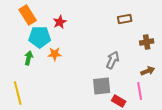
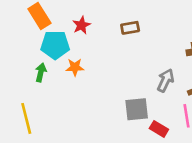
brown rectangle: (125, 19) -> (130, 28), moved
gray arrow: (113, 60) -> (166, 80), moved

